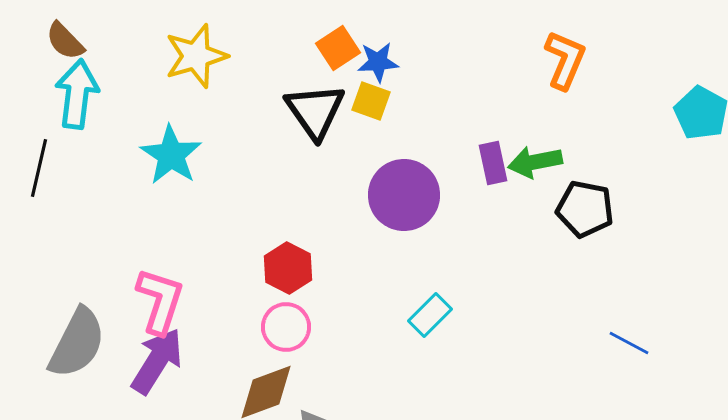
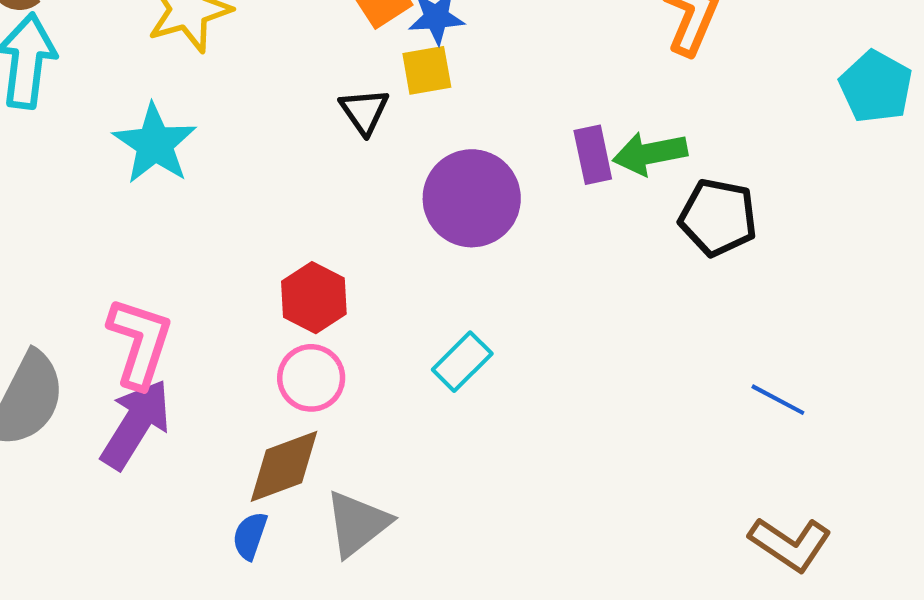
yellow square: (371, 101) -> (427, 70), turned -30
black triangle: (315, 111) -> (364, 111), moved, size x0.6
cyan rectangle: (430, 315) -> (462, 362), moved

